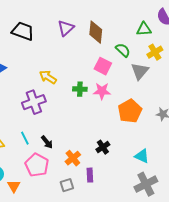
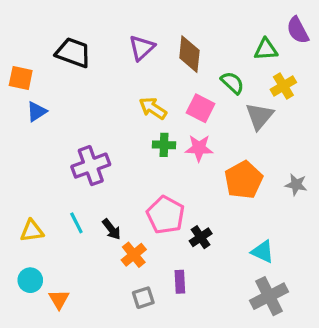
yellow arrow: (48, 77) -> (153, 108), moved
orange cross: (73, 158) -> (134, 255), moved
pink pentagon: (37, 165) -> (166, 215), moved

